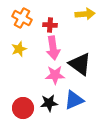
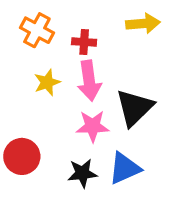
yellow star: (19, 49) -> (47, 82), moved
black triangle: (80, 64) -> (135, 108), turned 40
red circle: (23, 108) -> (22, 156), moved

